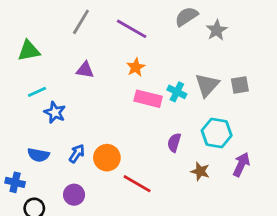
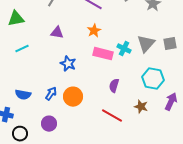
blue star: (55, 112) -> (68, 64), moved
purple semicircle: (174, 143) -> (114, 86), moved
red line: (137, 184) -> (112, 116), moved

